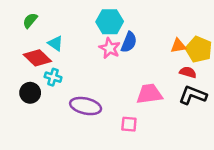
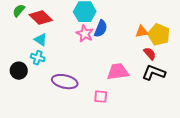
cyan triangle: (55, 43) -> (41, 40), moved
red diamond: (37, 58) -> (41, 18), moved
red semicircle: (188, 72) -> (150, 54), turned 32

